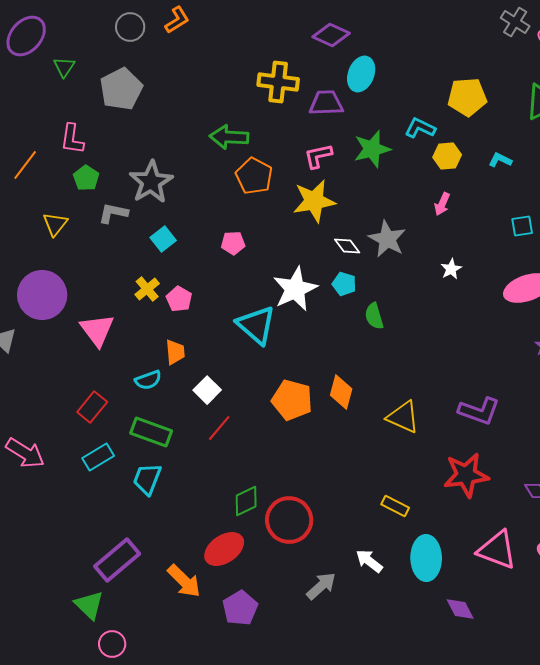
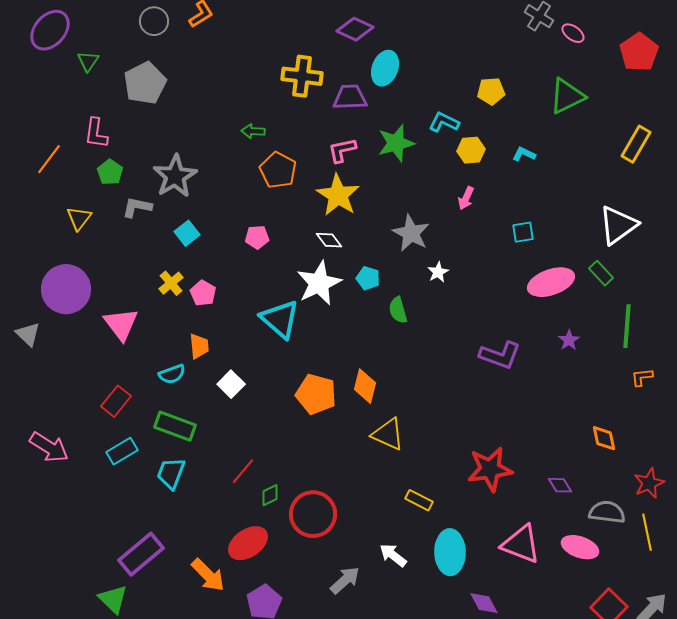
yellow pentagon: (467, 97) -> (491, 91), size x0.7
green arrow: (229, 137) -> (253, 131), size x0.6
yellow star: (314, 201) -> (338, 195), turned -30
cyan square: (522, 226) -> (523, 232), moved
white diamond: (347, 246) -> (329, 240), moved
white star: (451, 269) -> (438, 272), moved
purple L-shape: (479, 411) -> (500, 355), moved
yellow triangle: (403, 417) -> (388, 434), moved
red line: (219, 428) -> (243, 471), moved
green diamond: (246, 501) -> (270, 495), size x0.7

